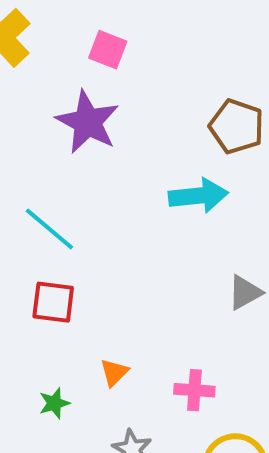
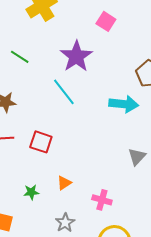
pink square: (108, 50) -> (106, 21), moved
cyan line: (49, 229) -> (64, 92), moved
gray triangle: (245, 292) -> (137, 157), turned -30

